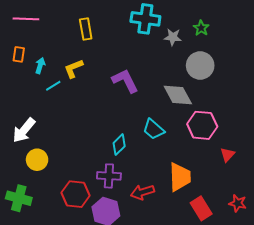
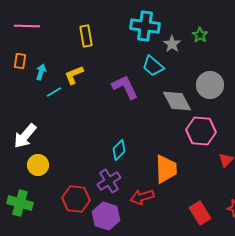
gray star: (173, 37) -> (172, 44), turned 30
gray circle: (200, 66) -> (210, 85), moved
cyan trapezoid: (154, 129) -> (153, 66), moved
purple cross: (109, 176) -> (109, 181), turned -35
orange trapezoid: (180, 177) -> (166, 169), moved

